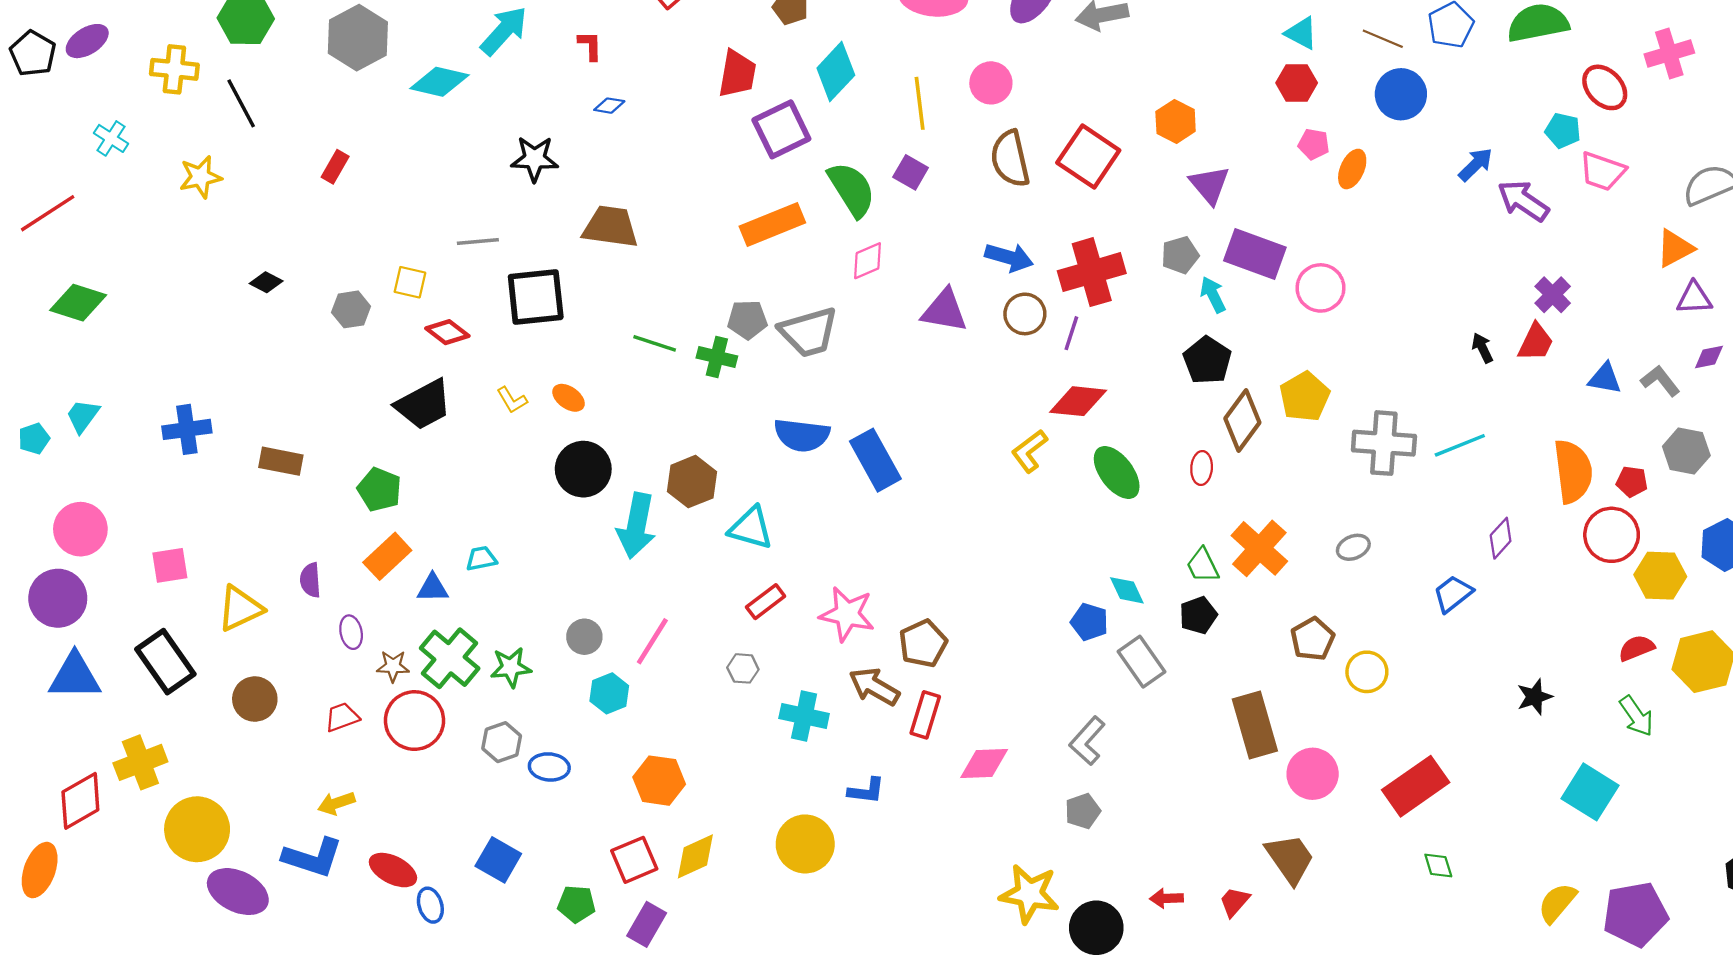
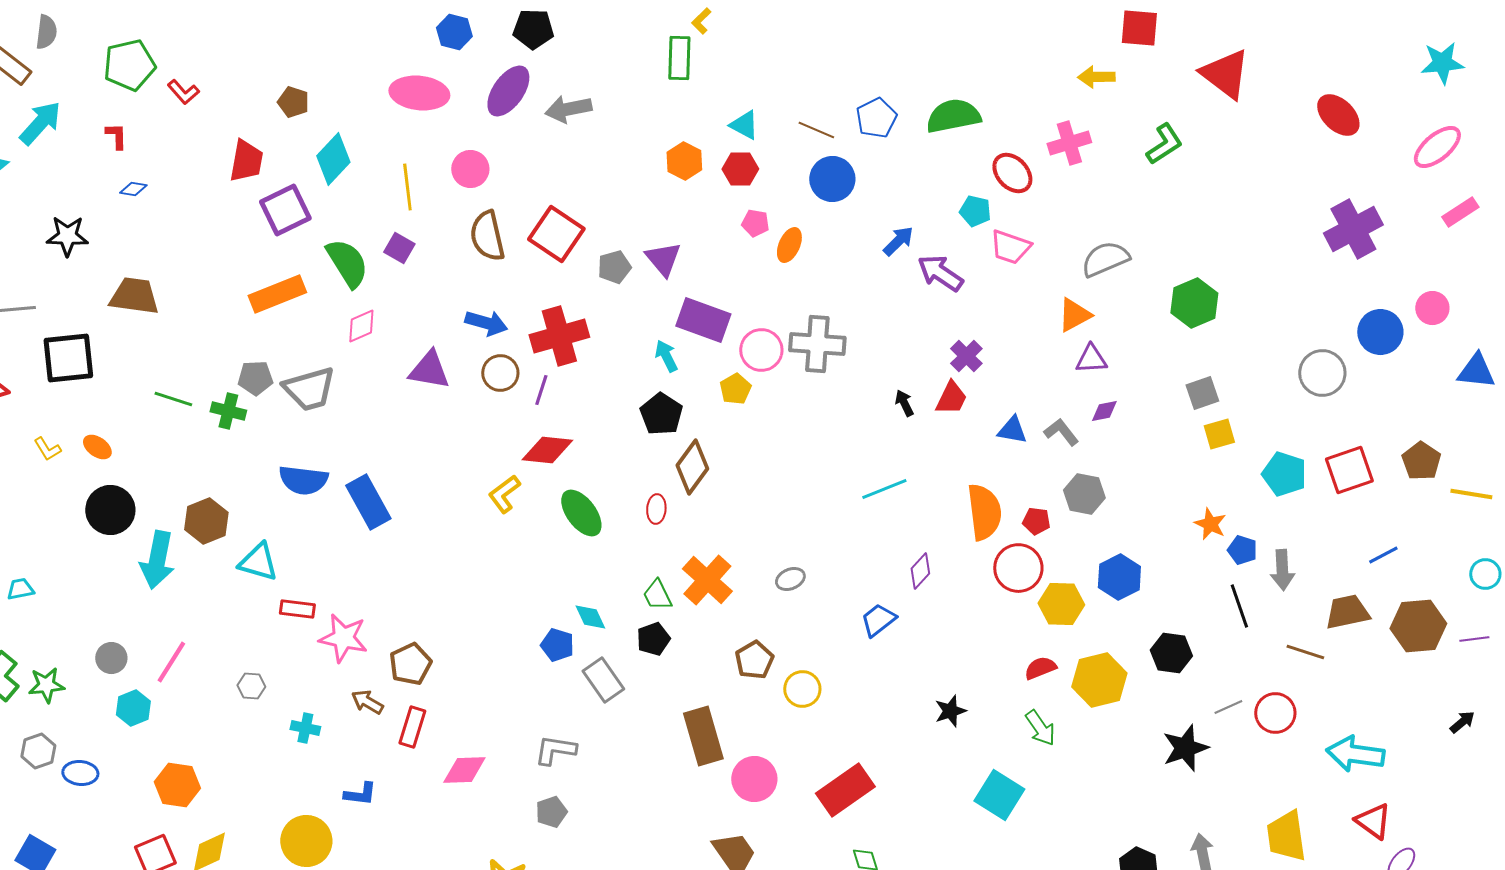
orange hexagon: (1176, 121) -> (684, 161), moved
gray pentagon: (1180, 255) -> (614, 267), moved
yellow pentagon: (1305, 397) -> (735, 389), moved, size x0.7
gray cross: (1384, 443) -> (817, 344), moved
red rectangle: (766, 602) -> (297, 609), moved, turned 44
brown arrow: (874, 687) -> (367, 702), size x0.7
cyan cross: (804, 716) -> (305, 728), size x0.7
gray L-shape: (1087, 741) -> (555, 750), turned 57

